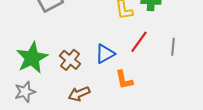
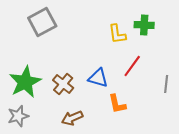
gray line: (173, 47) -> (166, 84), moved
blue triangle: (105, 54) -> (98, 78), turned 45

